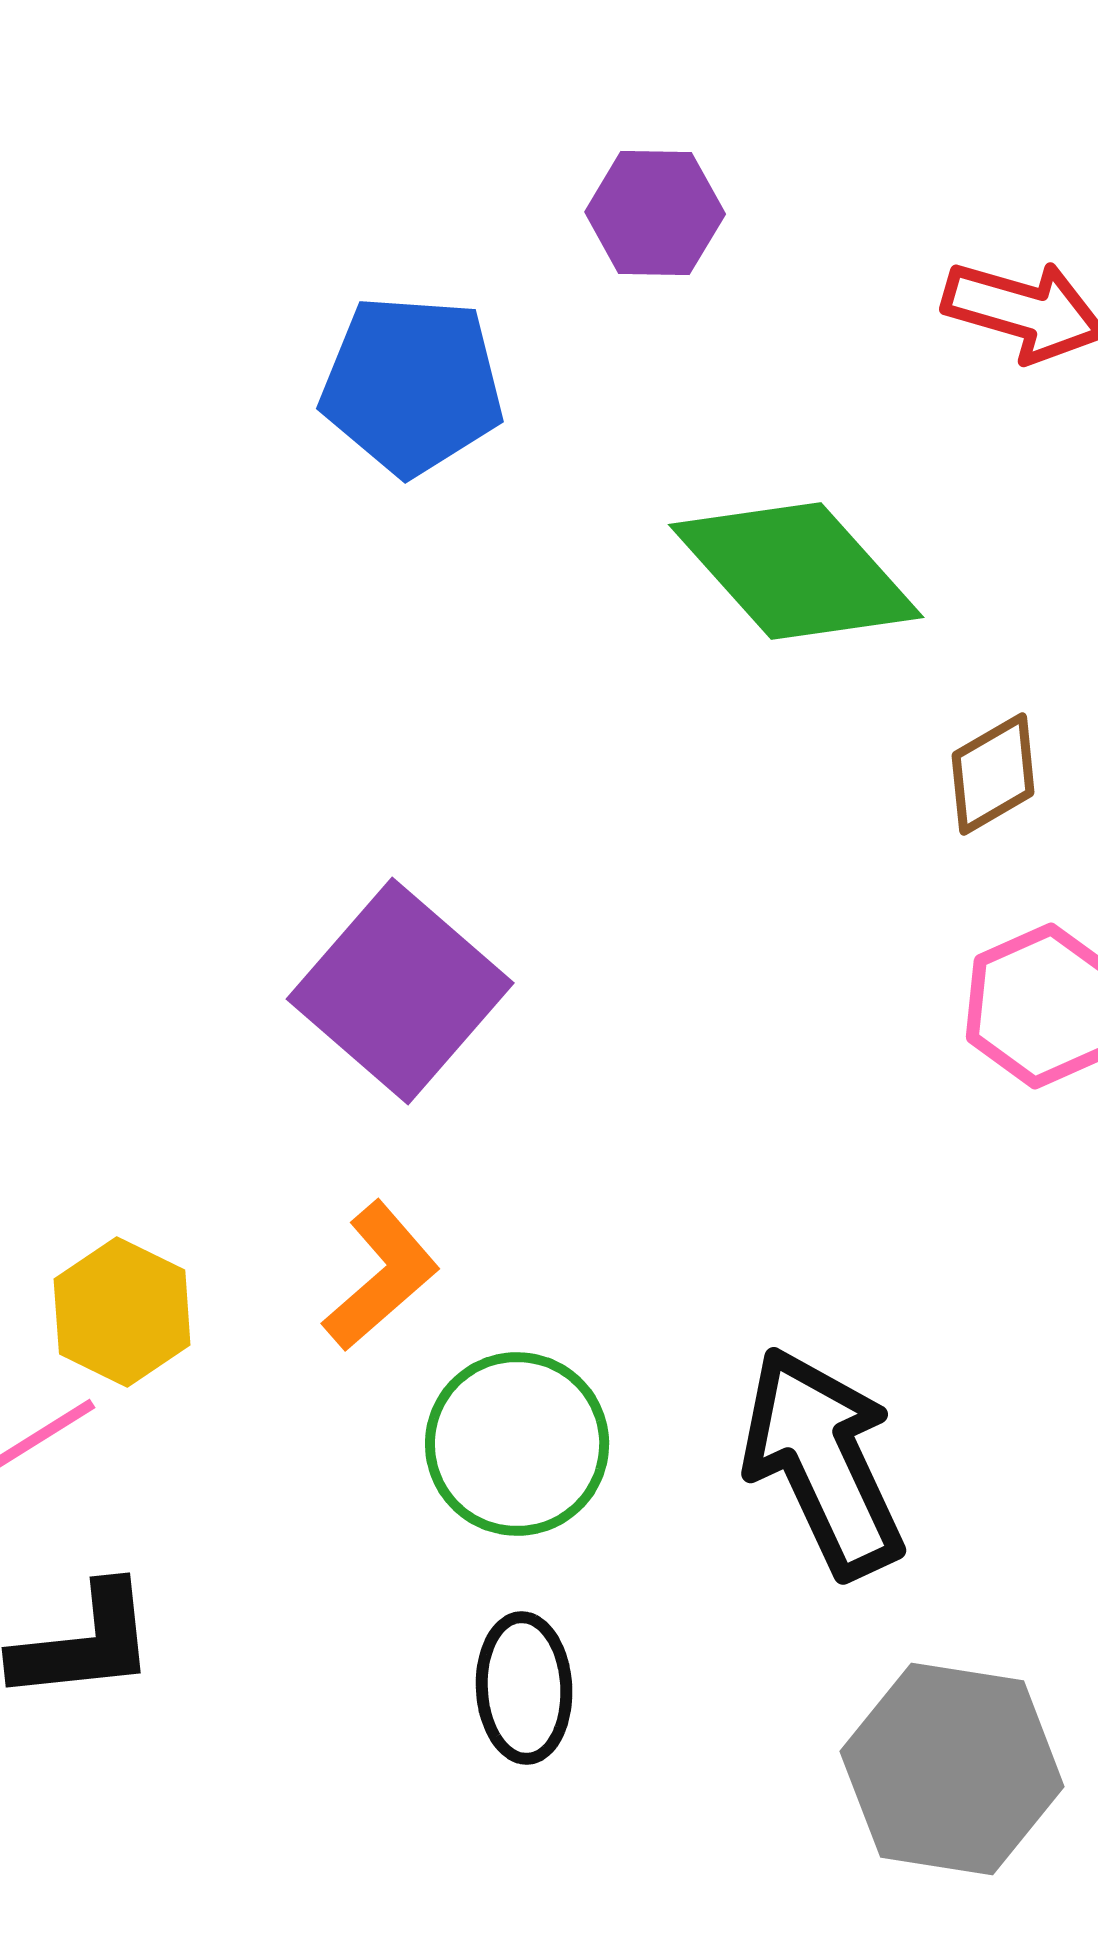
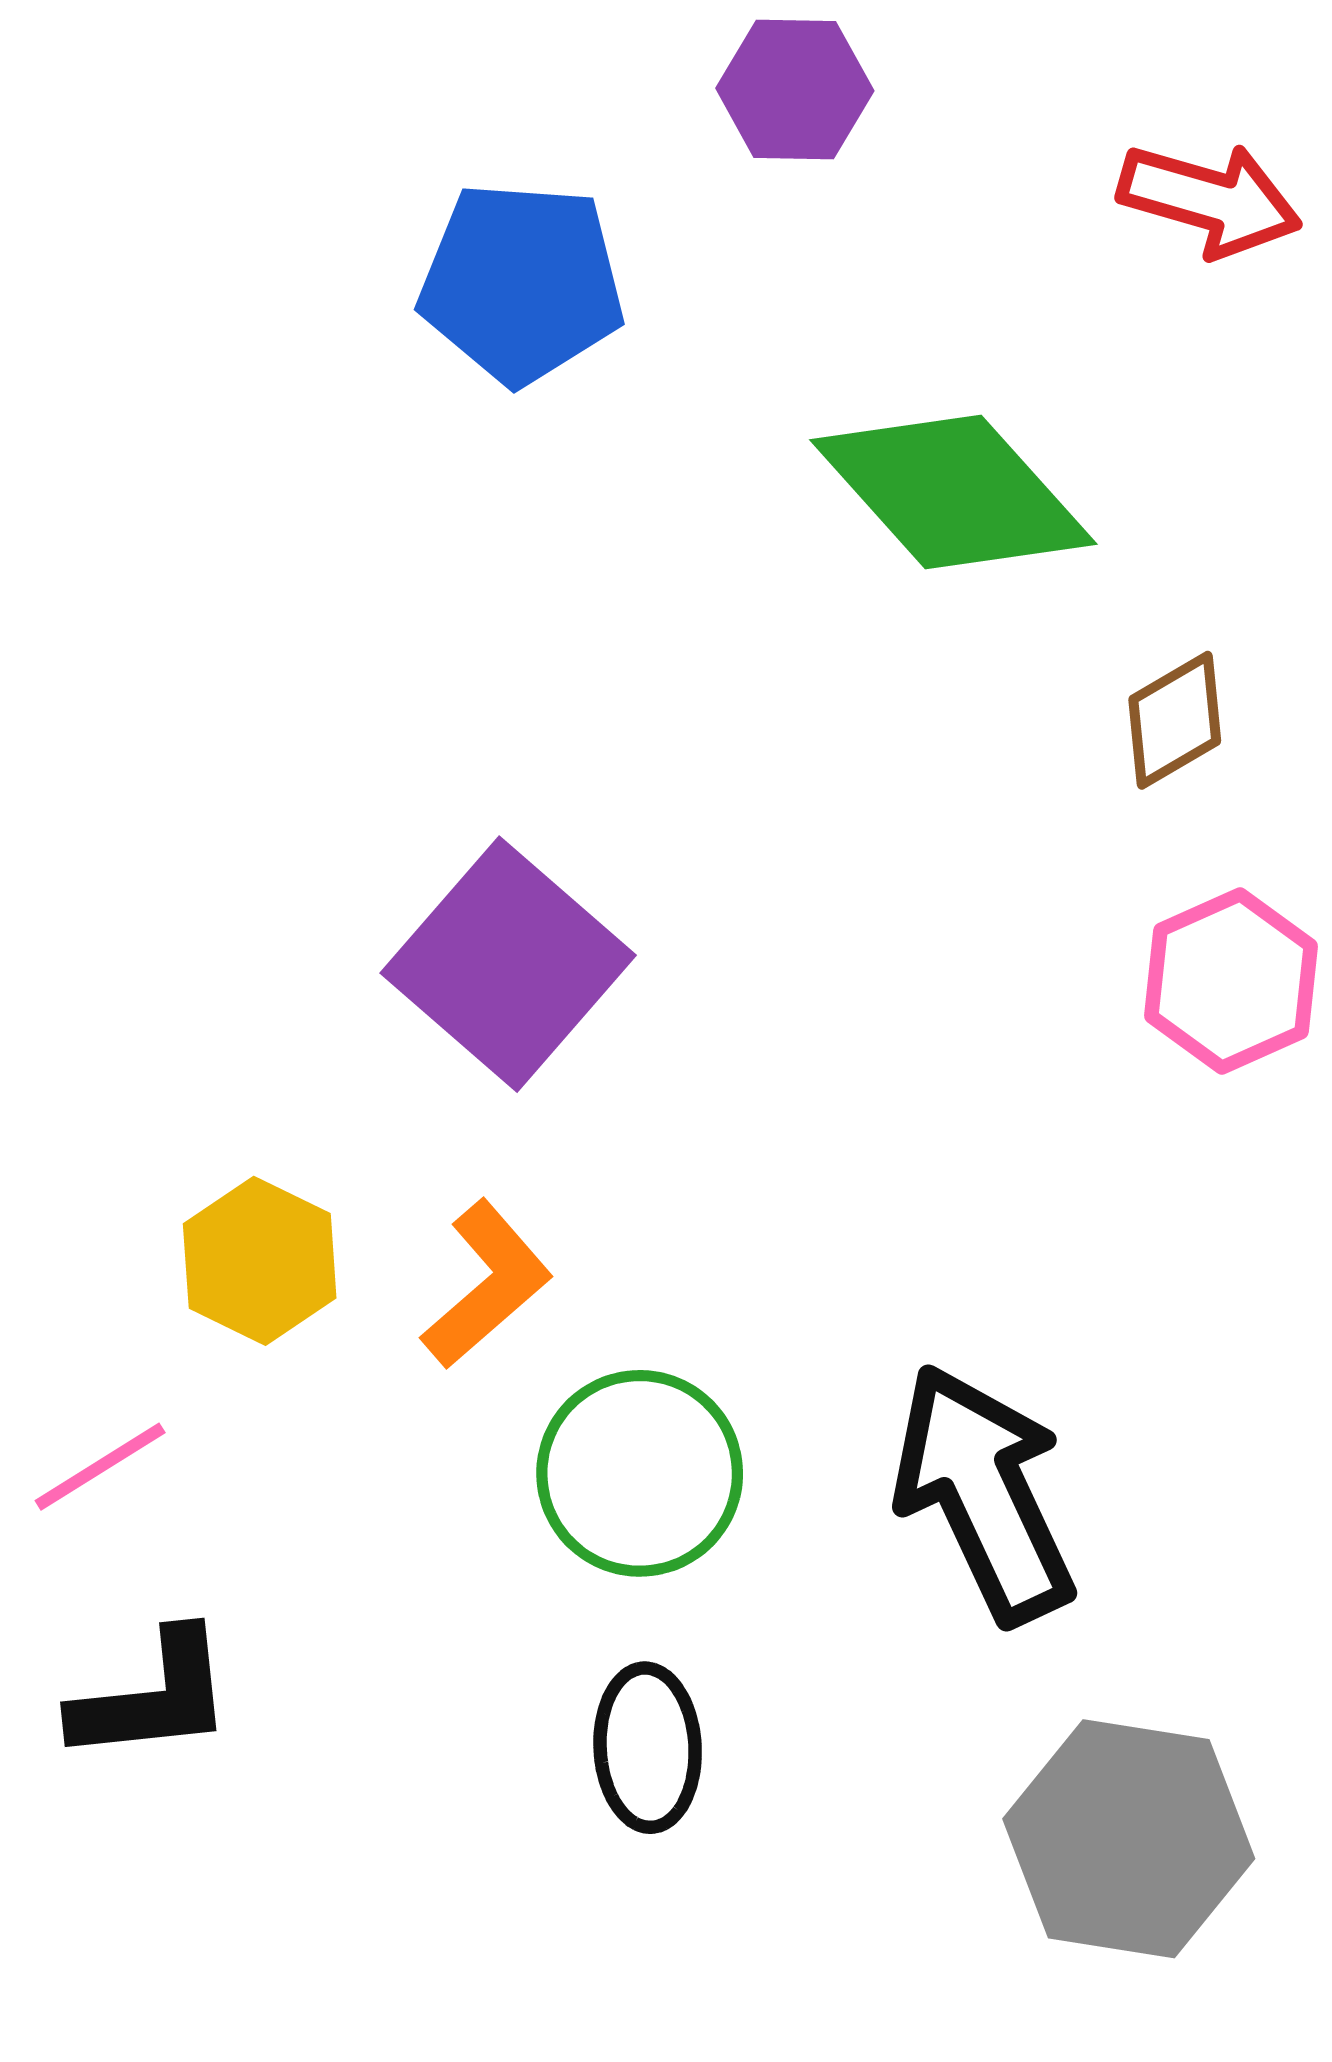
yellow hexagon: (122, 1312) -> (260, 1261), moved

